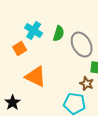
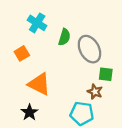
cyan cross: (34, 31) -> (37, 23), moved
black star: (13, 103) -> (29, 112), moved

